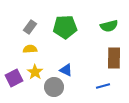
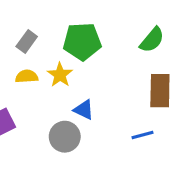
green semicircle: (109, 26) -> (152, 40), turned -36
yellow star: (35, 72) -> (60, 75), moved

